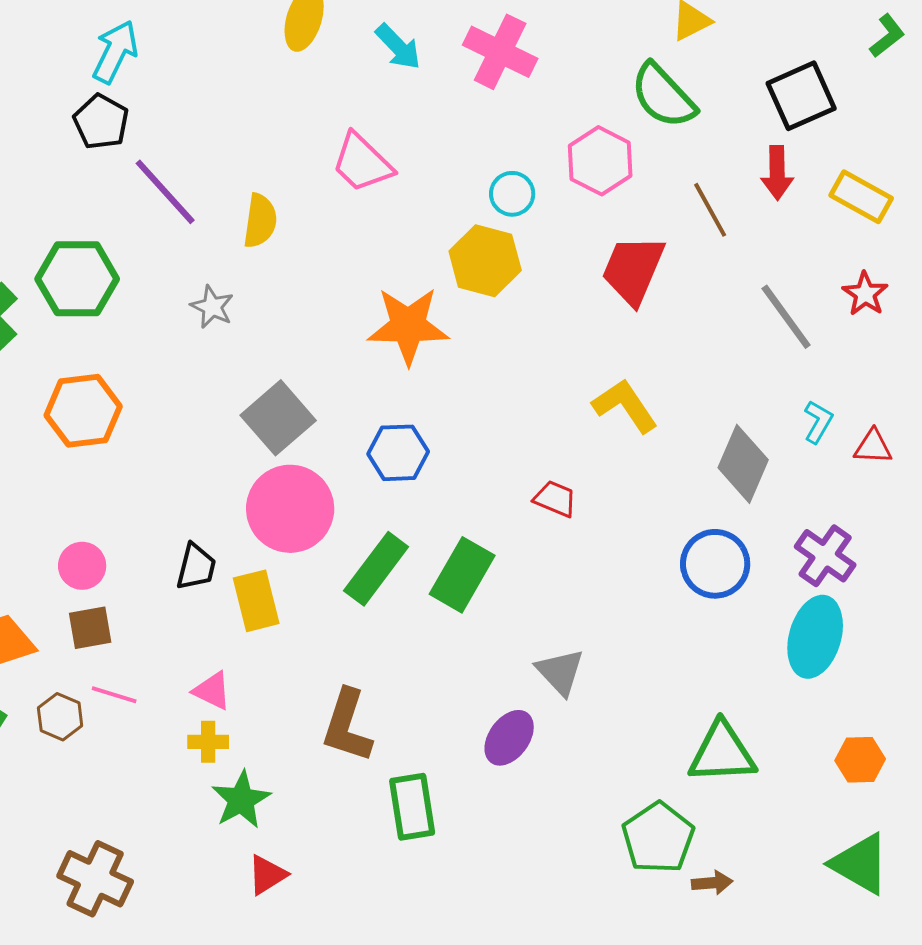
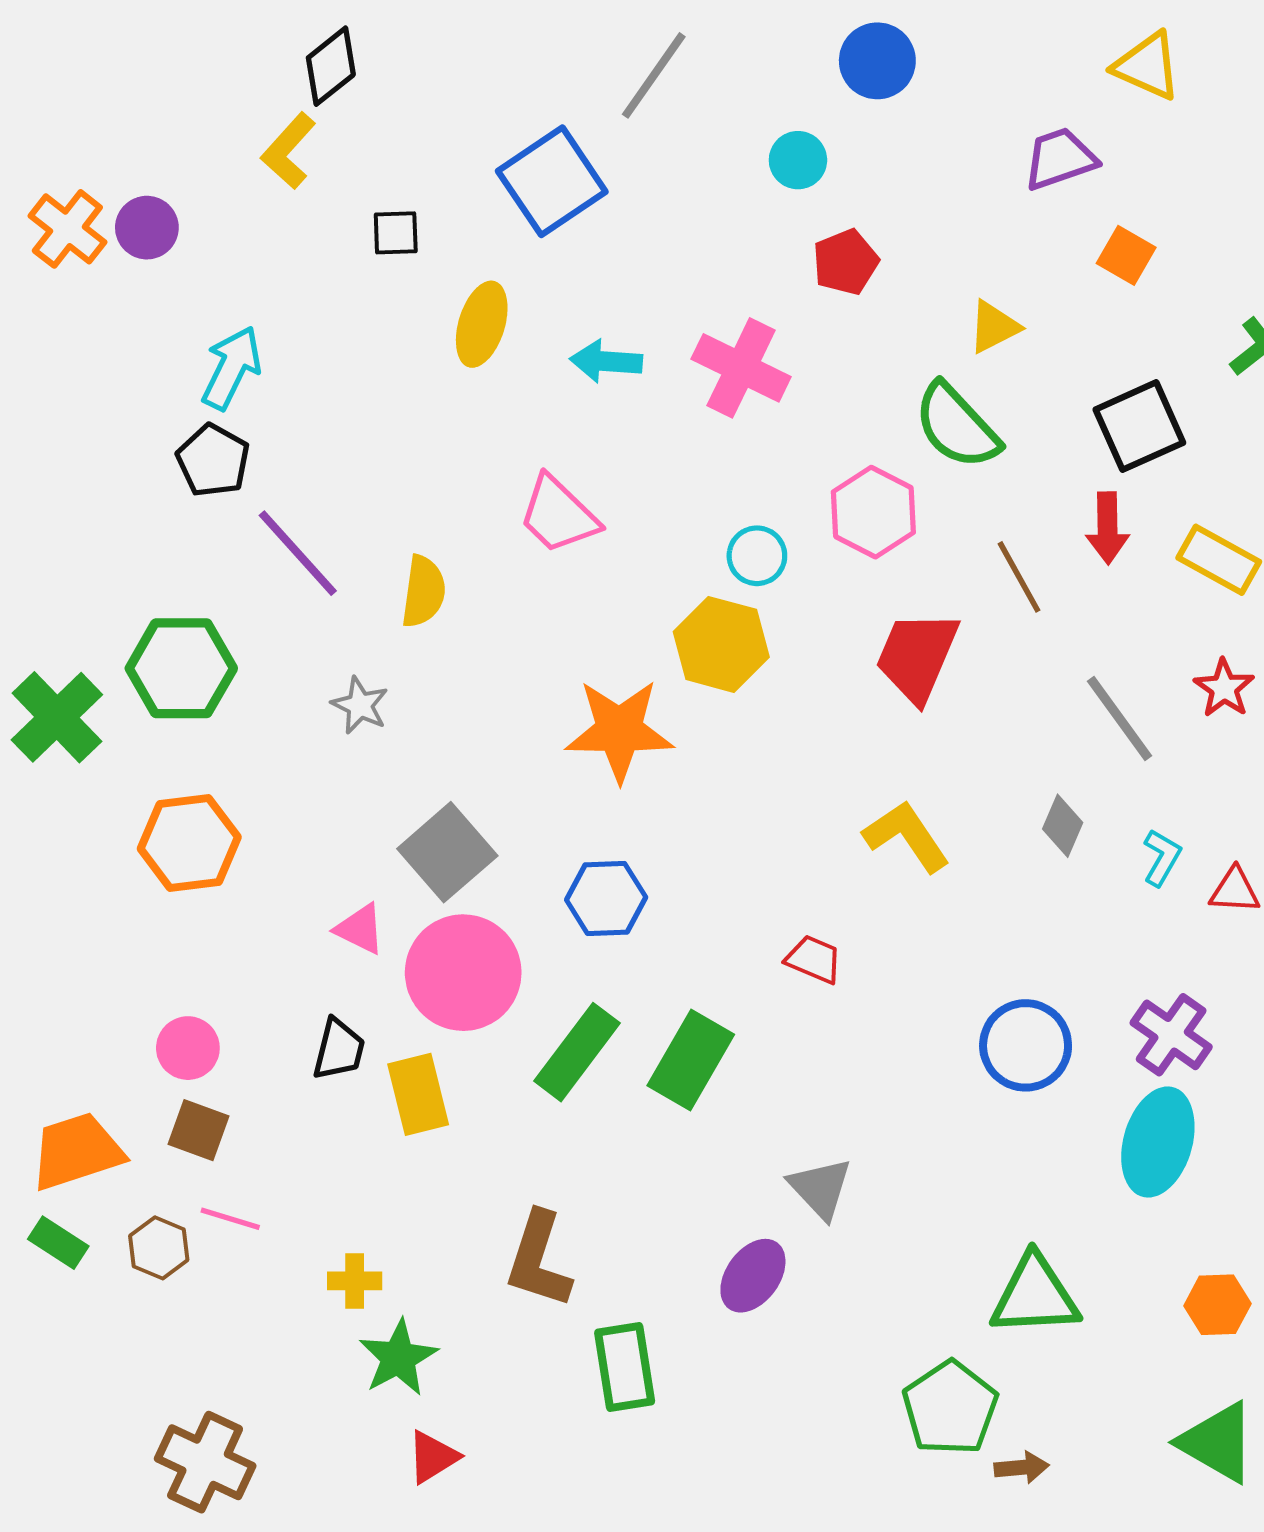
cyan arrow: (398, 47) -> (606, 361), turned 138
gray diamond: (743, 464) -> (1063, 826), moved, size x0.6
brown square: (90, 628) -> (199, 1130), turned 30
pink triangle: (212, 691) -> (360, 929), moved

